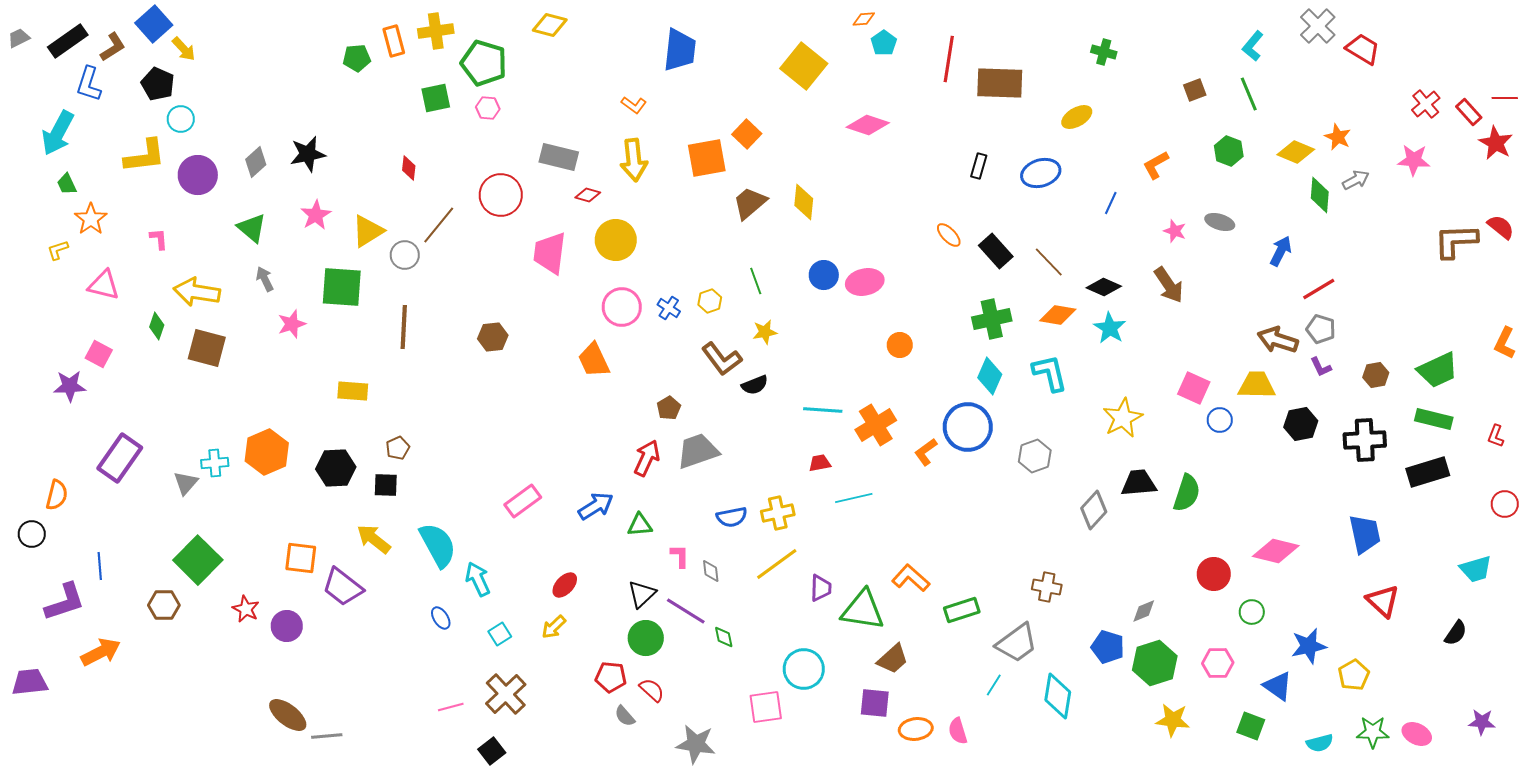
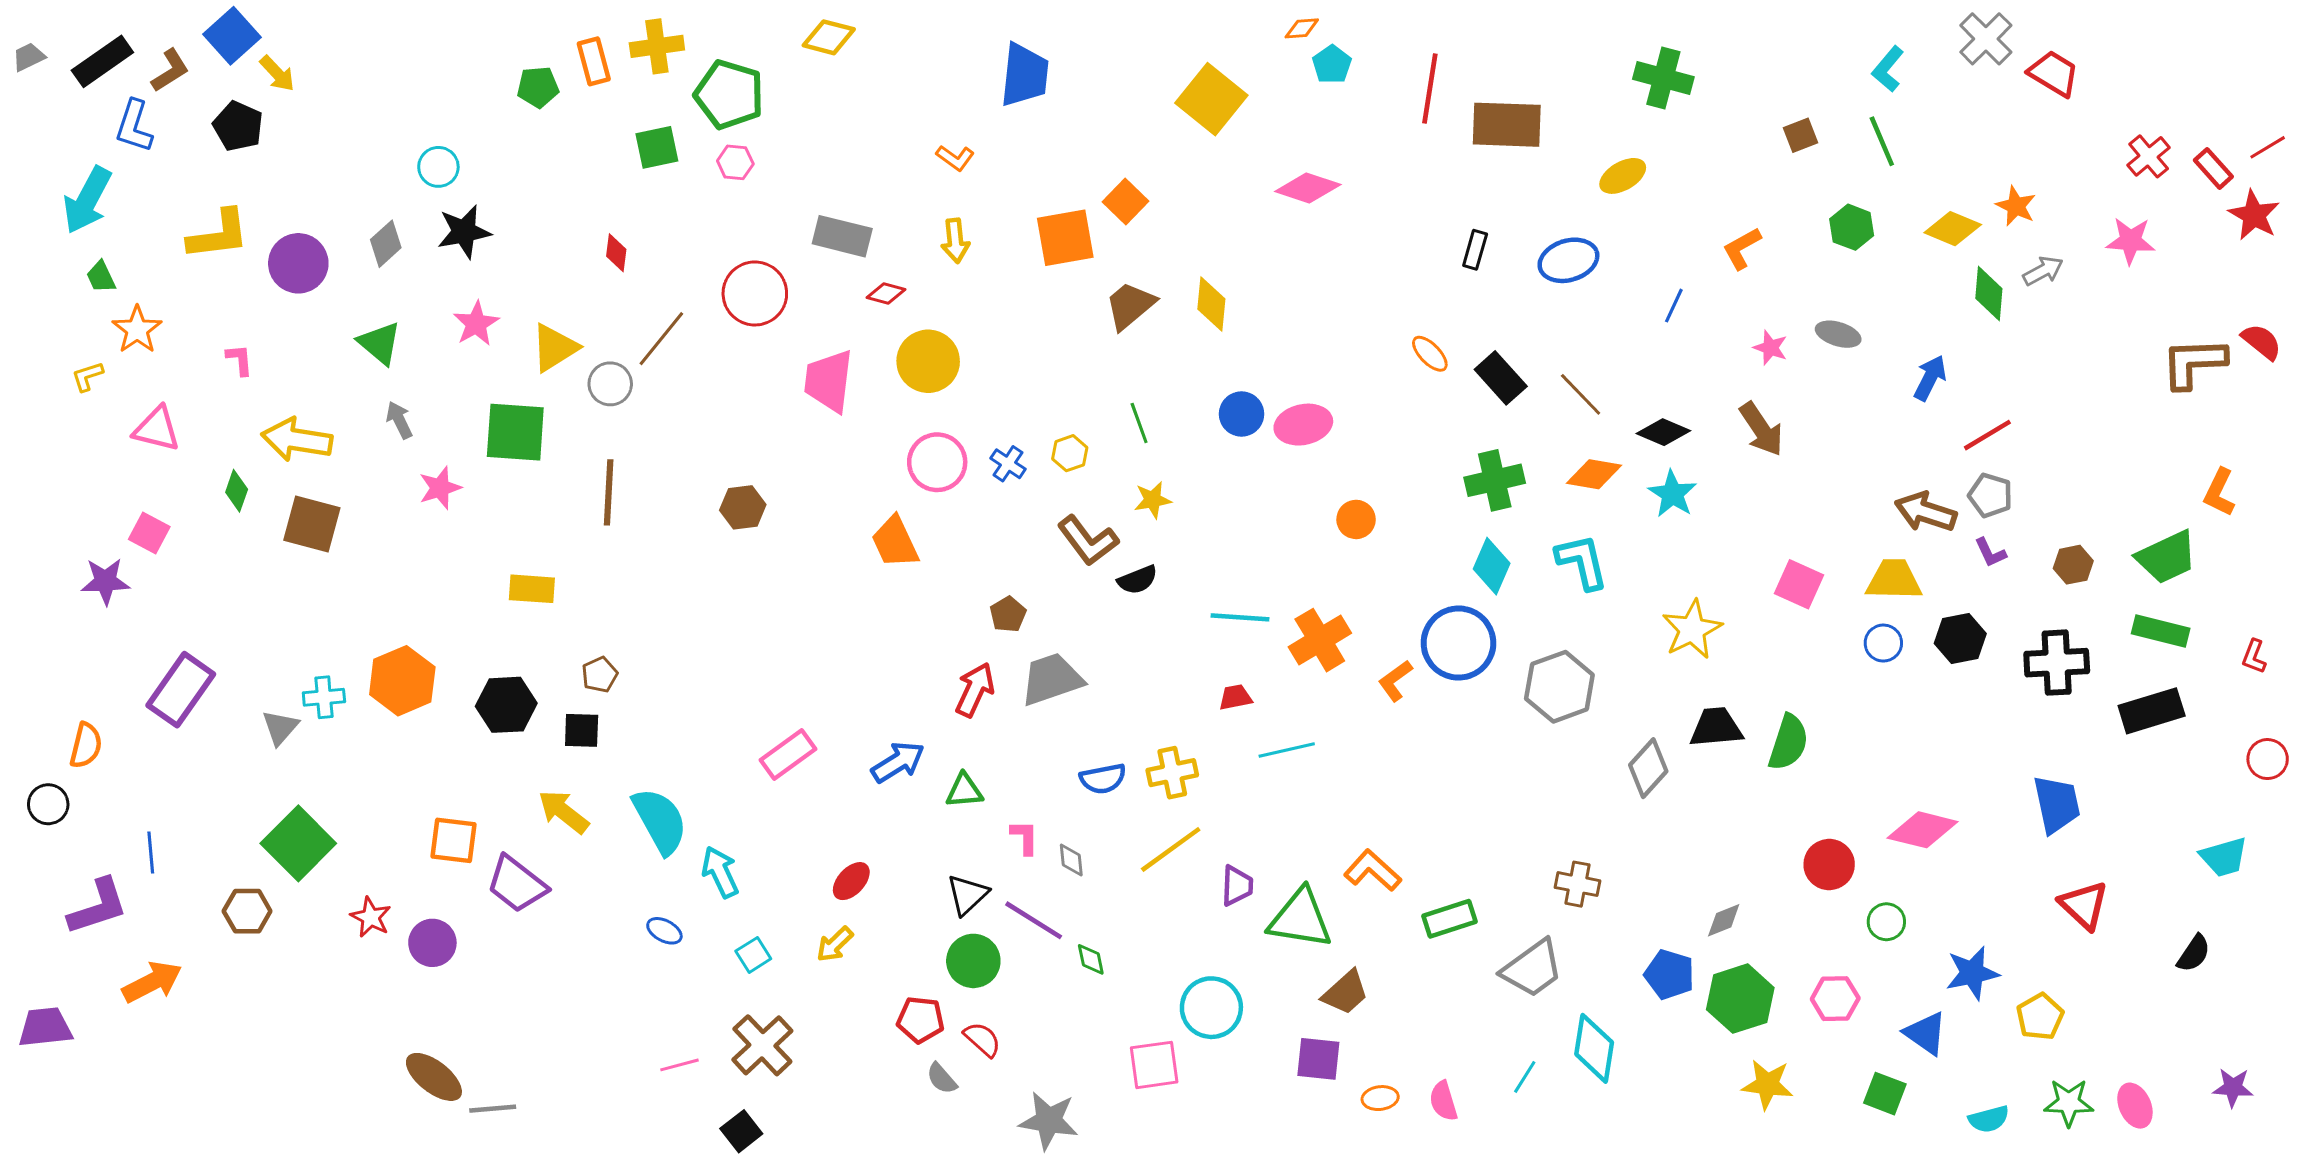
green cross: (1104, 52) -> (1663, 78), size x1.5
red line: (1505, 98) -> (2268, 147), turned -30
cyan circle: (181, 119) -> (438, 167), moved
yellow arrow: (634, 160) -> (955, 241), size x0.7
orange L-shape: (1505, 343) -> (2219, 492), moved
blue circle: (1220, 420) -> (1883, 643), moved
gray hexagon: (1035, 456) -> (1559, 687), size x1.4
blue ellipse: (441, 618) -> (664, 931), turned -30
cyan line: (994, 685) -> (1525, 1077), moved
orange ellipse: (916, 729) -> (1380, 1098), size x0.7
pink ellipse: (1417, 734) -> (2135, 1106), turned 40

